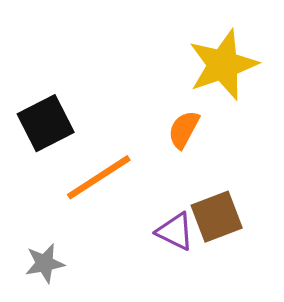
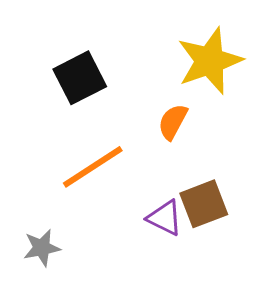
black square: (46, 123) -> (80, 78), moved

